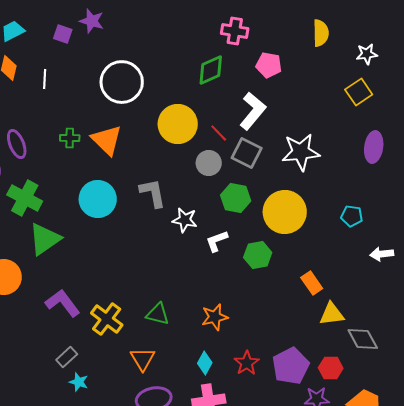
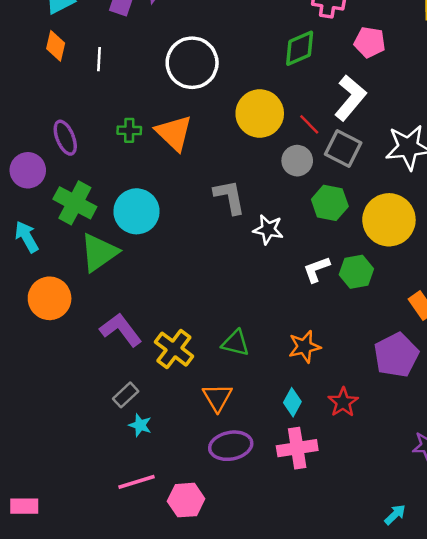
cyan circle: (98, 199) -> (137, 211), moved
white L-shape: (217, 241) -> (316, 269), moved
purple pentagon: (291, 366) -> (396, 355), moved

